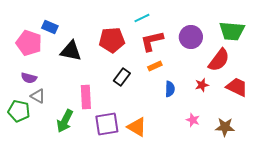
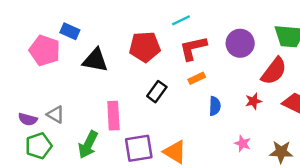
purple semicircle: (29, 78) -> (28, 119), moved
green pentagon: (19, 111) -> (39, 146), moved, turned -30

